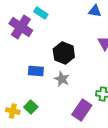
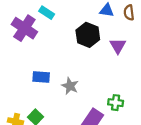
black hexagon: (64, 53) -> (88, 35), moved

